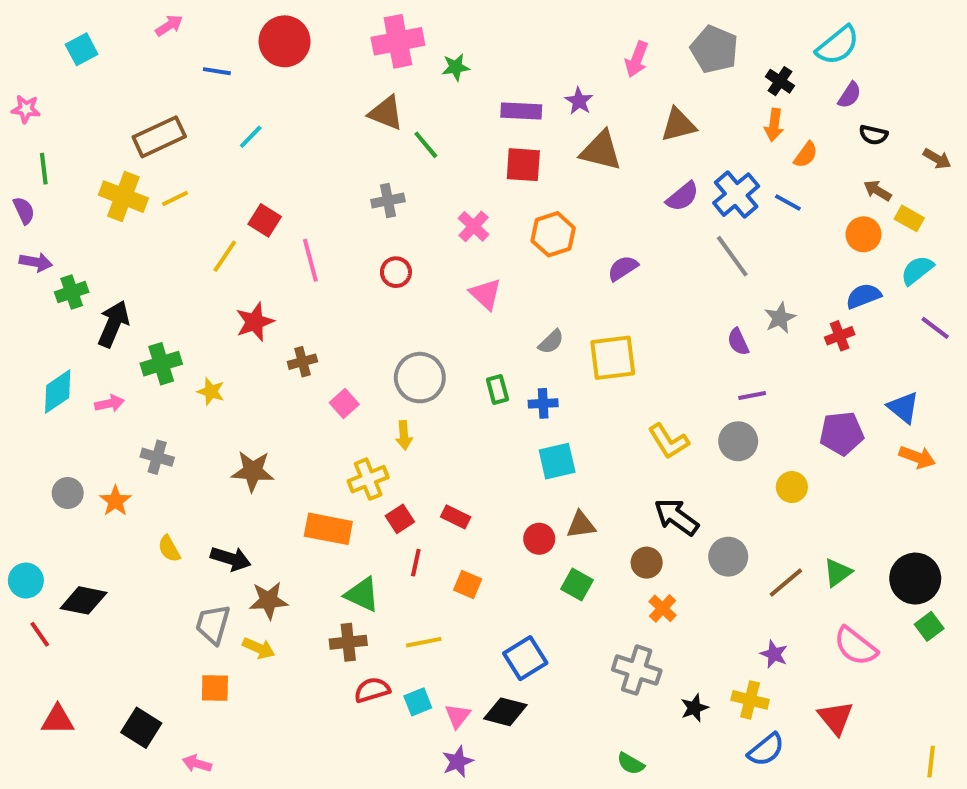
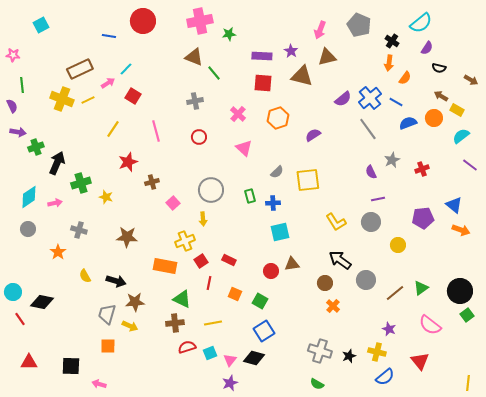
pink arrow: (169, 25) -> (108, 83), moved
brown triangle: (678, 125) -> (327, 57), moved
red square: (265, 220) -> (133, 96), moved
blue semicircle: (863, 296) -> (408, 123), moved
gray circle: (68, 493) -> (28, 229), moved
green square: (577, 585) -> (260, 301), moved
gray cross: (637, 670) -> (320, 351), moved
black square: (141, 728) -> (71, 366), turned -30

